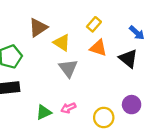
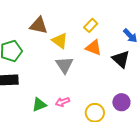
brown triangle: (38, 28) -> (39, 25), turned 42

